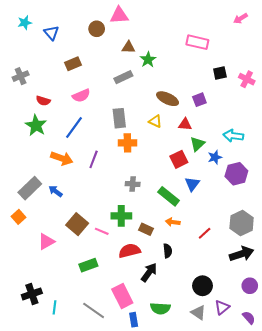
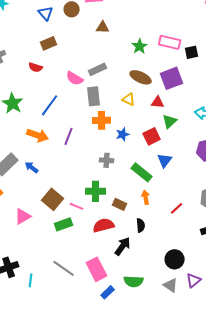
blue triangle: (51, 33) -> (46, 13), moved
pink rectangle: (197, 42) -> (170, 42), moved
green star: (148, 60) -> (140, 46), moved
gray rectangle: (123, 77) -> (98, 69), moved
pink semicircle: (81, 96) -> (75, 78), moved, turned 54
purple square: (199, 100) -> (172, 78), size x1.6
red semicircle: (43, 101) -> (36, 67), moved
blue star: (215, 157) -> (123, 134), moved
orange arrow: (173, 222) -> (146, 197), turned 72
green rectangle: (88, 265) -> (64, 224), moved
gray line: (94, 310) -> (64, 268), moved
blue rectangle: (134, 320) -> (108, 292), turned 56

